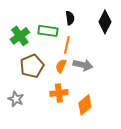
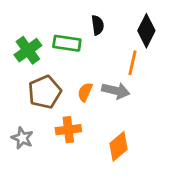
orange line: (67, 45) -> (132, 63), moved
orange cross: (59, 93) -> (68, 130), moved

